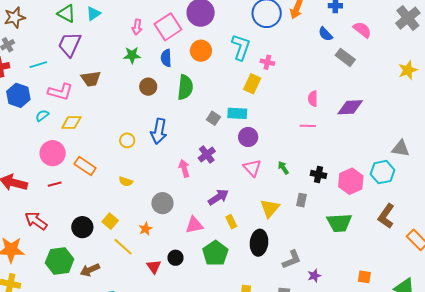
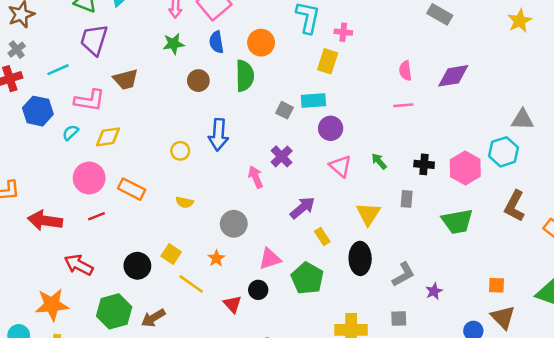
orange circle: (201, 51) -> (261, 43), moved
pink triangle: (194, 225) -> (270, 259), moved

